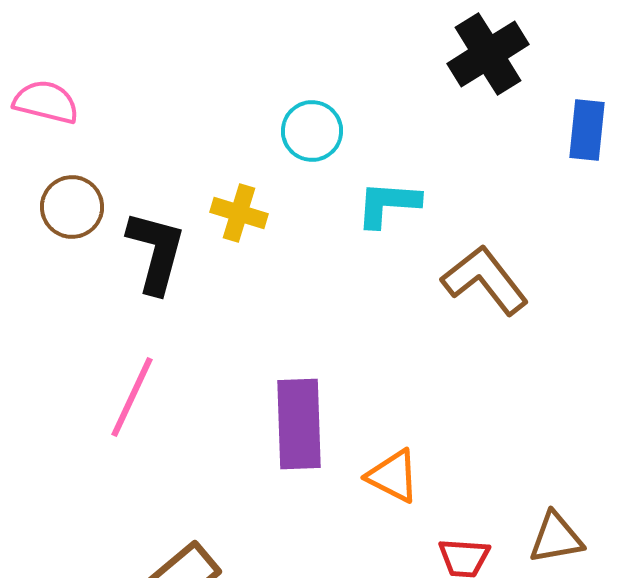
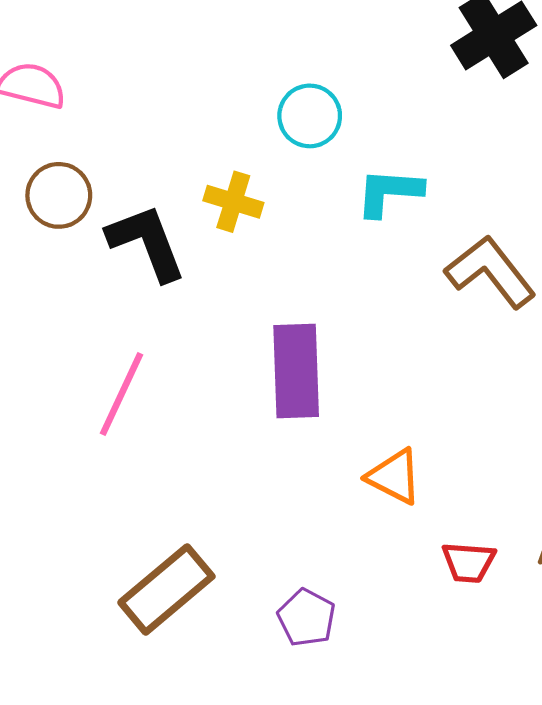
black L-shape: (156, 252) -> (147, 242), turned -36
purple rectangle: (299, 424) -> (296, 371), moved

